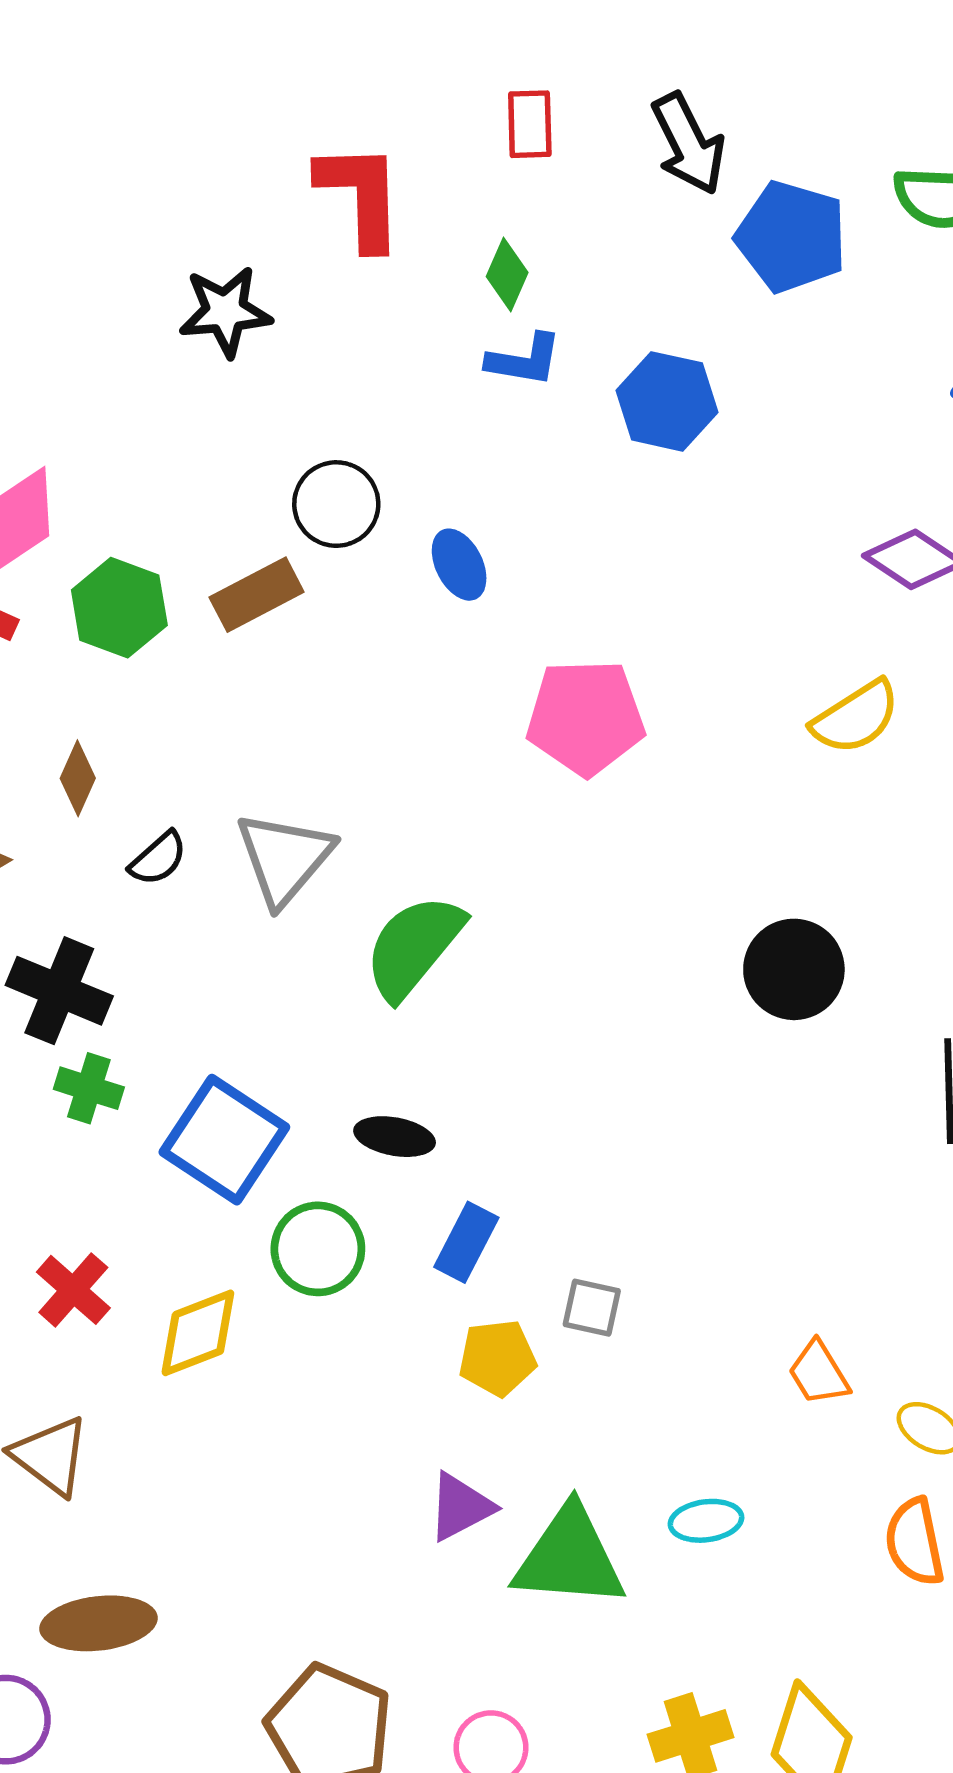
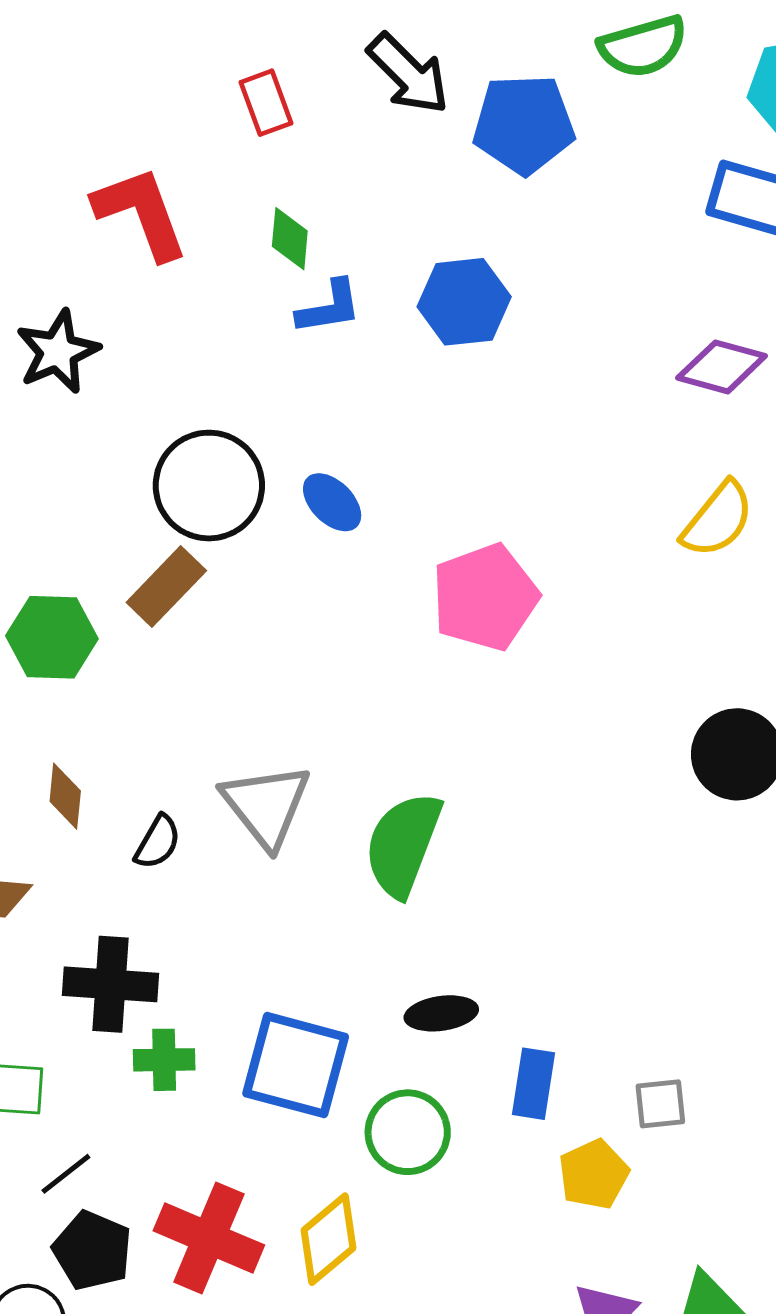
black circle: (336, 504) -> (209, 486), size x1.4
red cross: (73, 1290) -> (209, 1238), size x1.5

